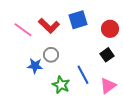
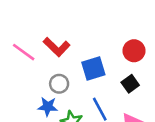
blue square: (78, 20) -> (93, 69), moved
blue star: (35, 66) -> (48, 107), moved

